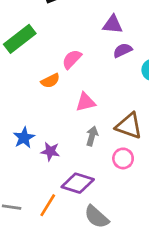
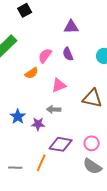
purple semicircle: (123, 50) -> (68, 54), moved, turned -80
gray arrow: (92, 136) -> (54, 109), moved, turned -96
pink circle: (123, 158) -> (92, 143), moved
gray semicircle: (97, 217) -> (92, 166), moved

